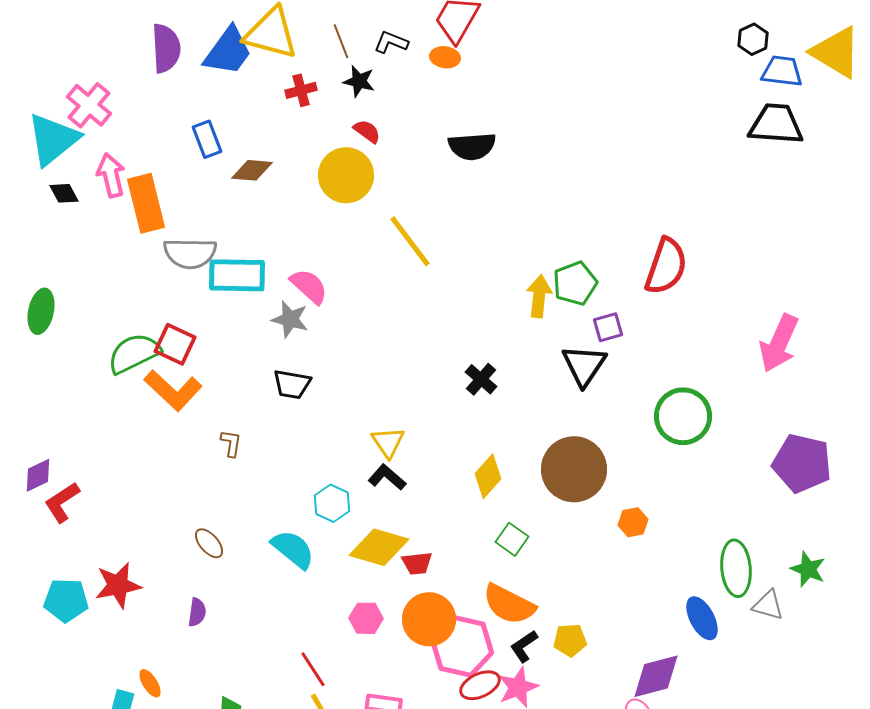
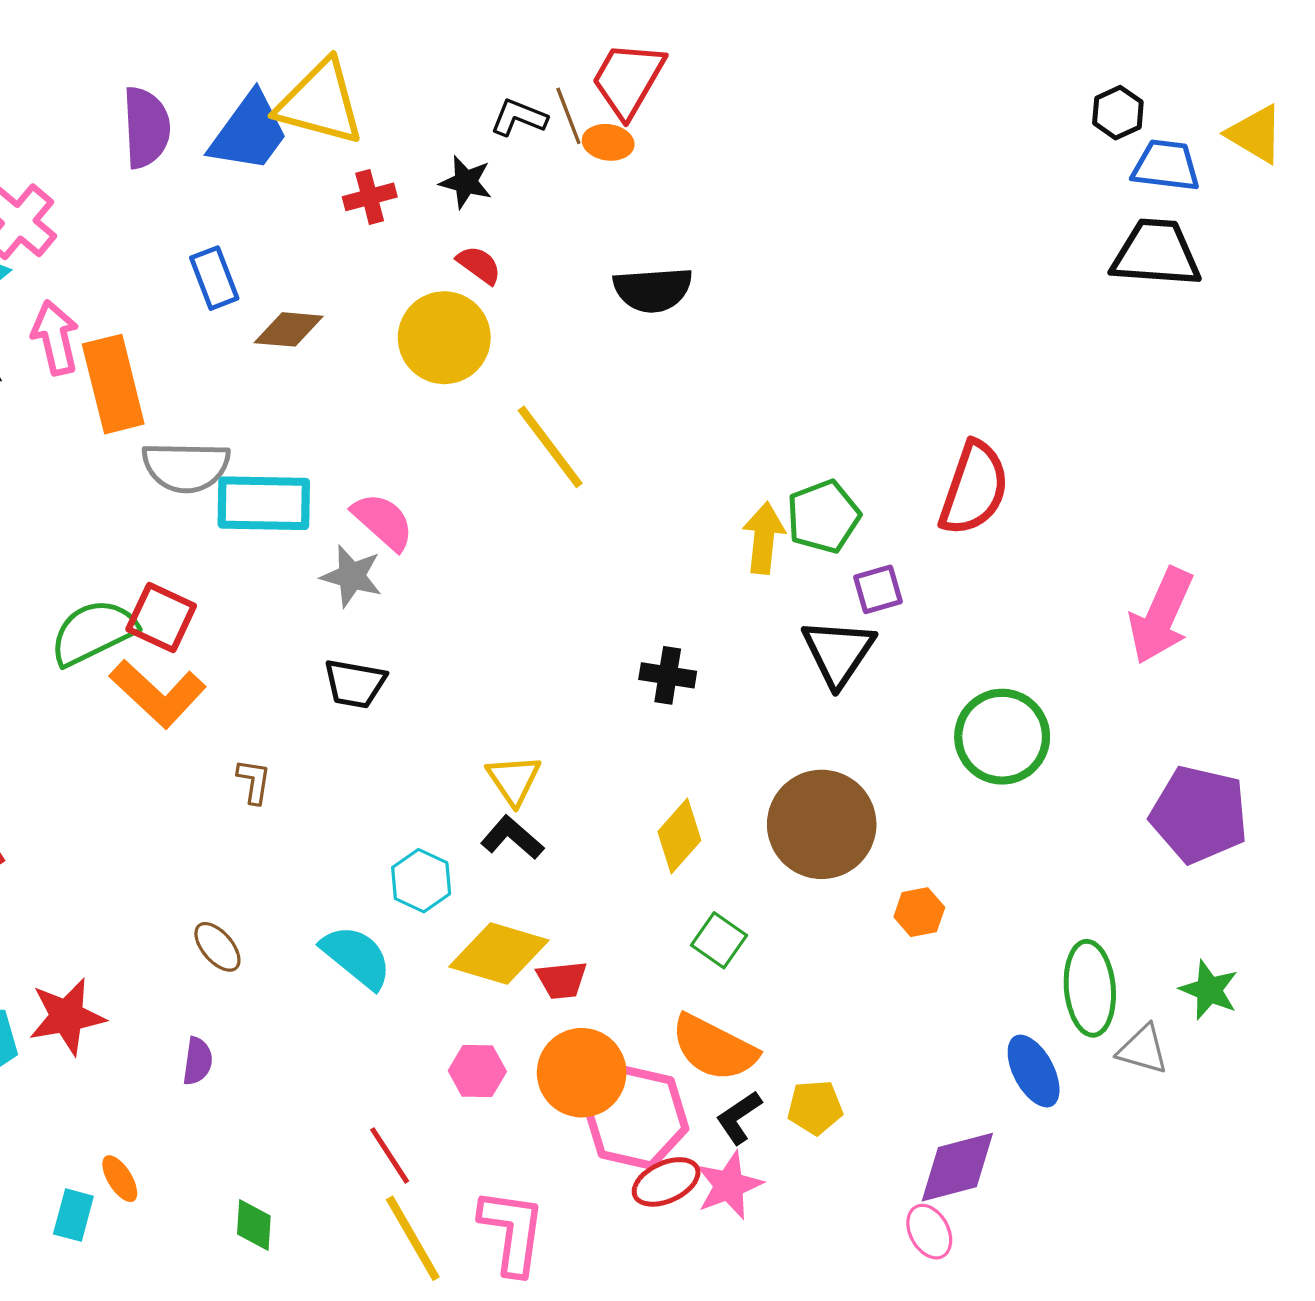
brown line: (341, 41) -> (568, 116), moved
yellow triangle: (836, 52) -> (1255, 134), size x0.7
black cross: (481, 379) -> (668, 675), turned -32

